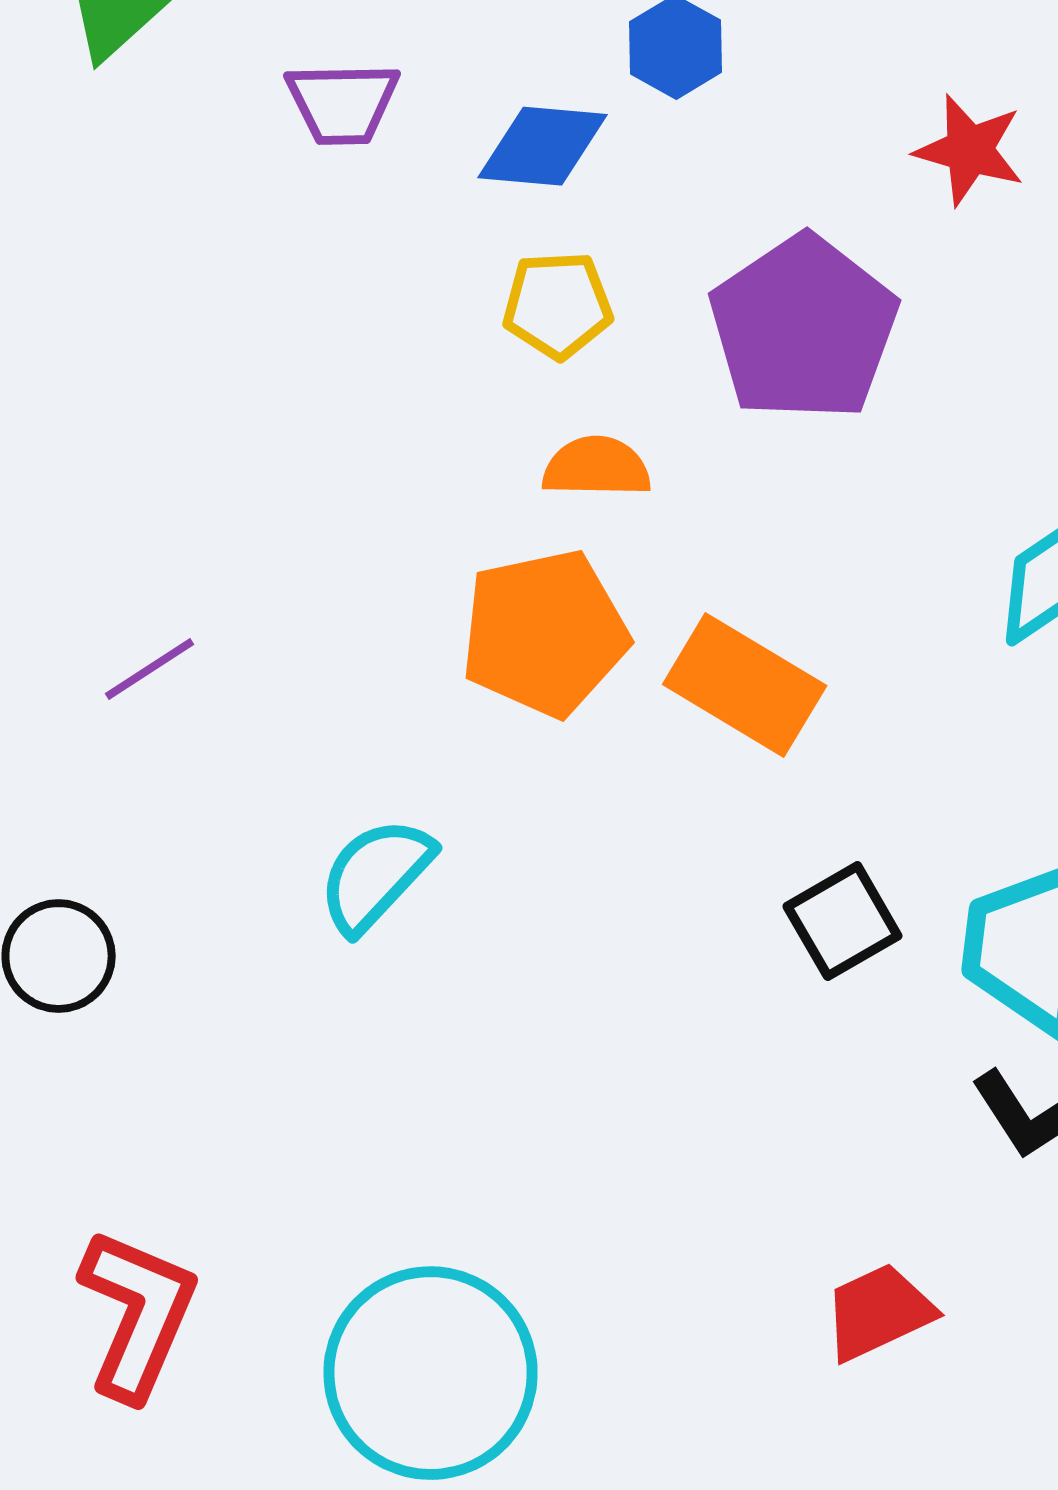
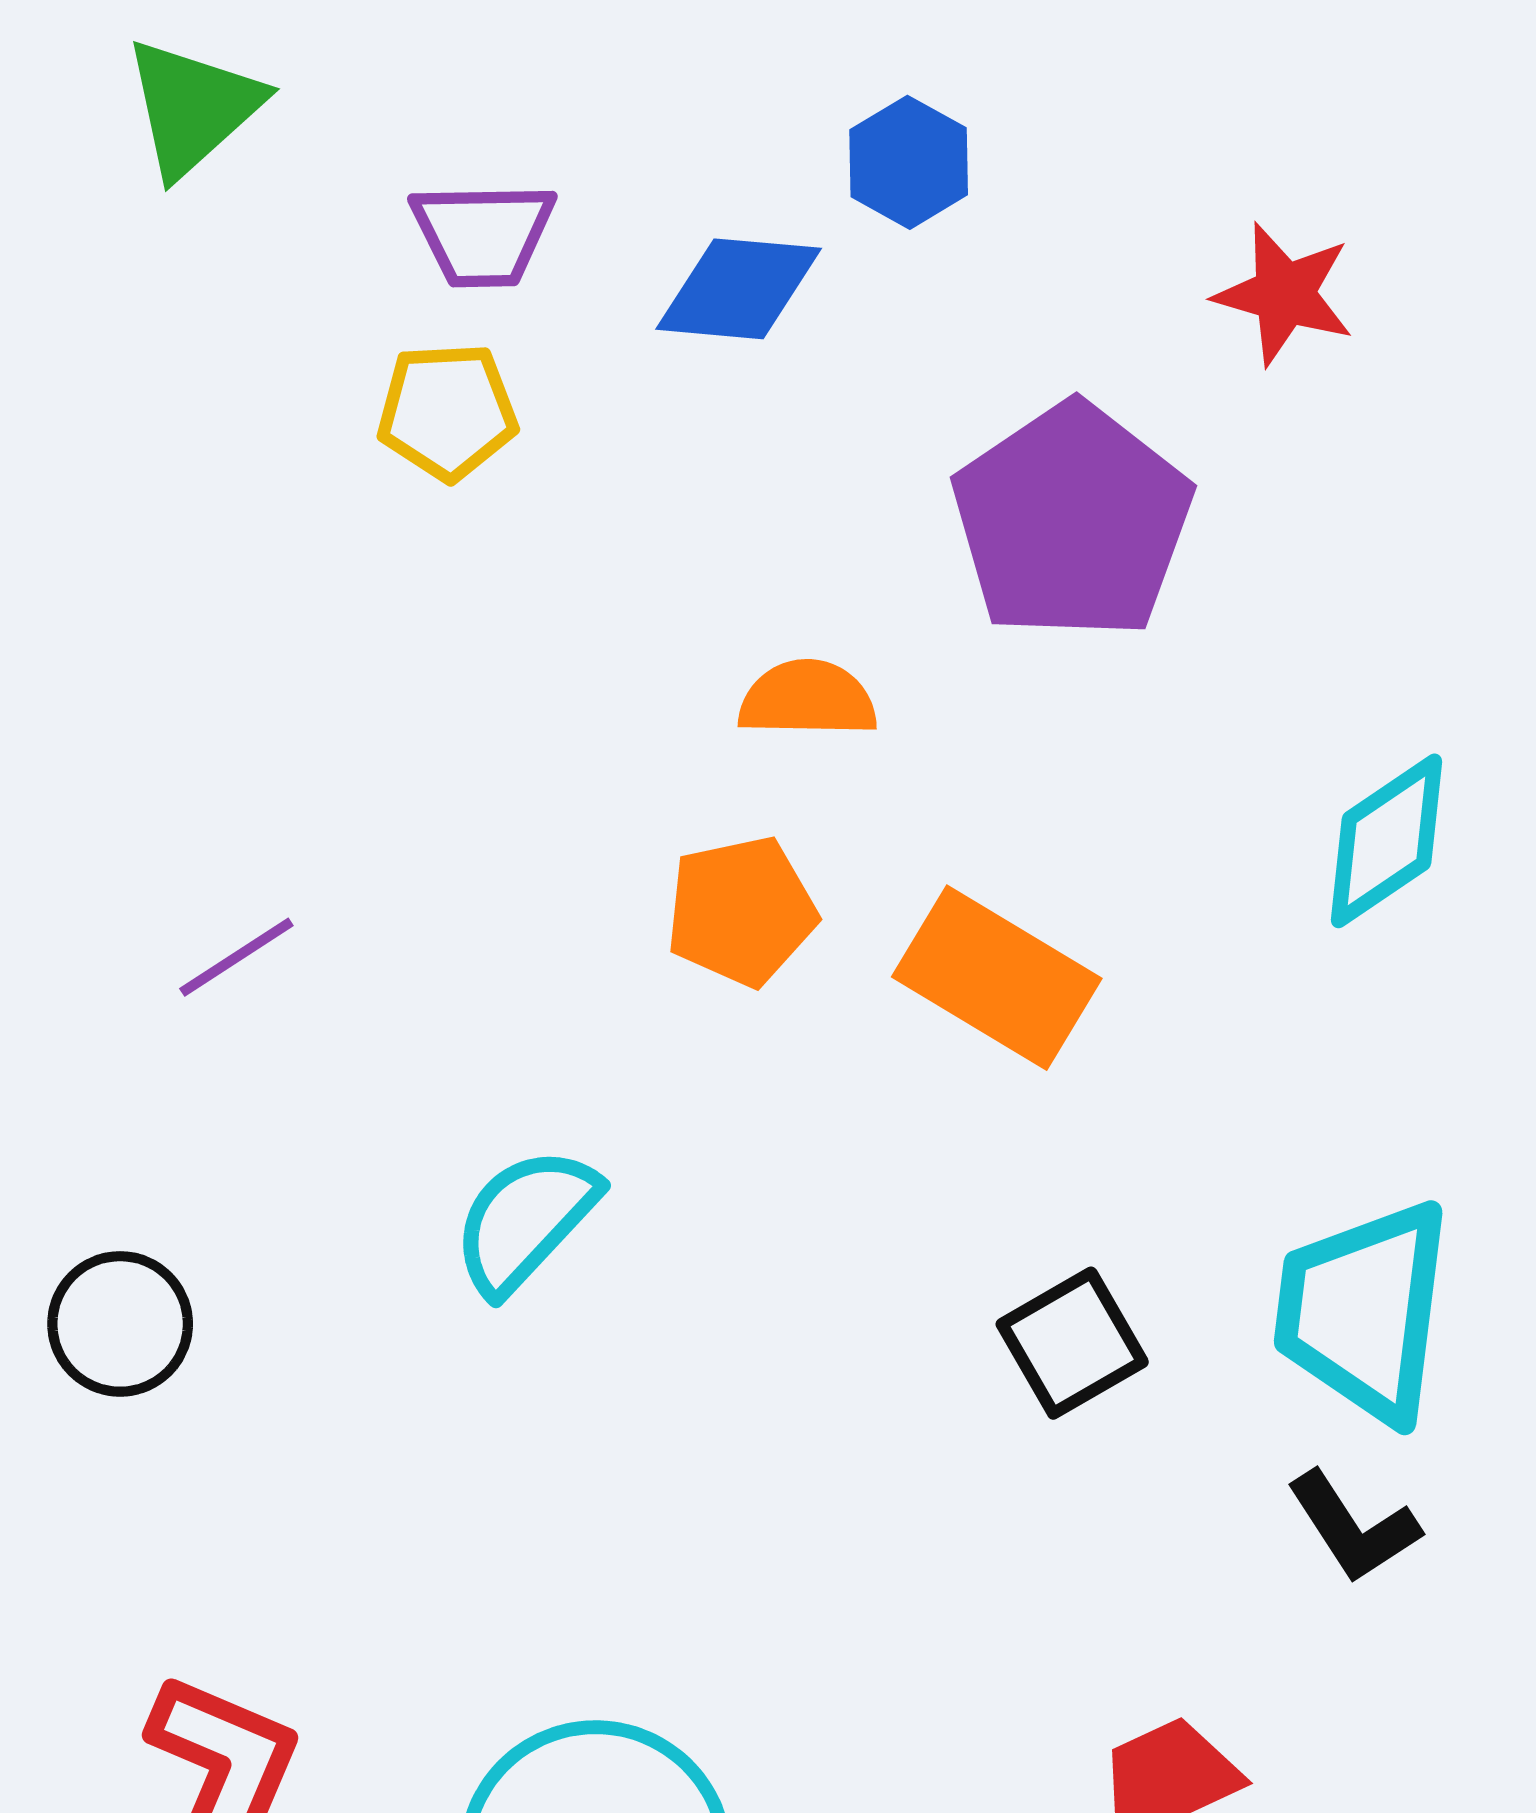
yellow pentagon: (558, 305) -> (447, 411), moved
orange pentagon: (545, 633) -> (741, 911), size x0.7
black square: (843, 921) -> (1072, 1343), moved

